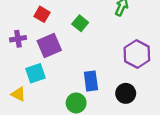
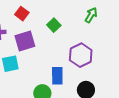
purple hexagon: (137, 54) -> (81, 55), moved

